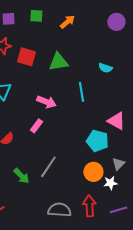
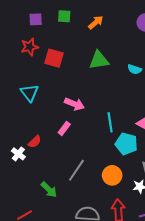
green triangle: (58, 62) -> (99, 60), moved
cyan line: (81, 92) -> (110, 122), moved
orange circle: (93, 172) -> (112, 175), moved
green arrow: (21, 176) -> (49, 190), moved

